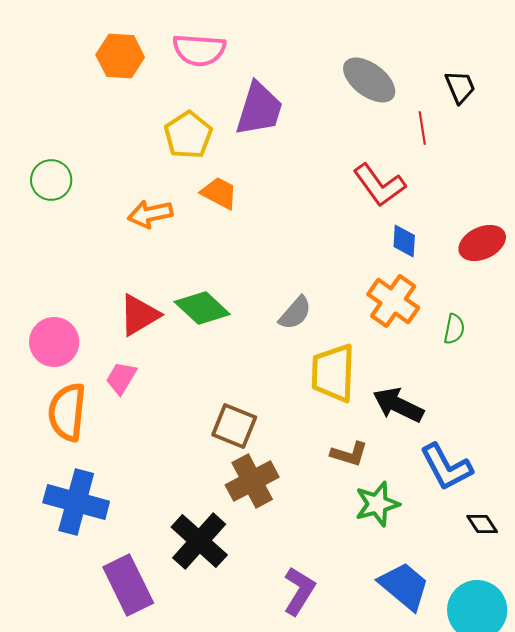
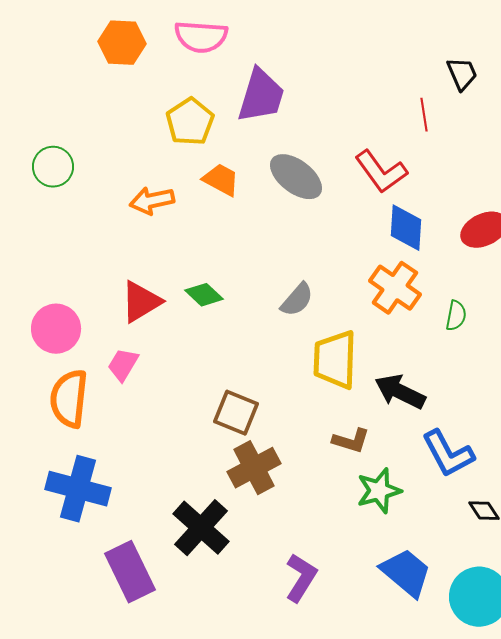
gray ellipse: (369, 80) -> (296, 177), moved
blue diamond: (404, 241) -> (406, 228), size x1.4
green diamond: (202, 308) -> (204, 295), size x0.7

